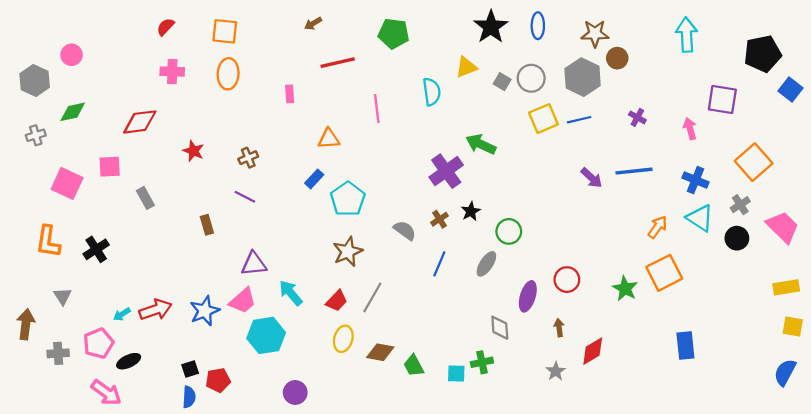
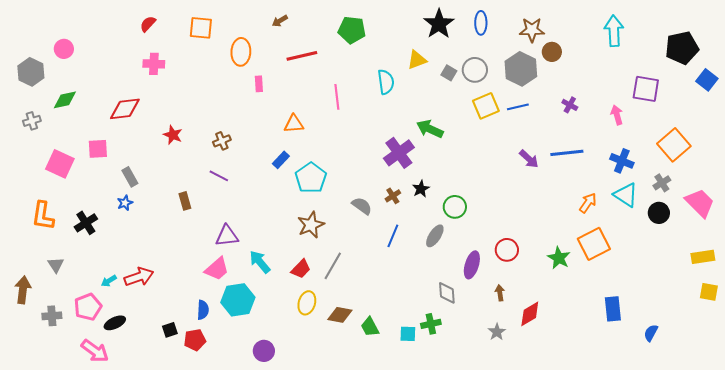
orange ellipse: (228, 74) -> (241, 52), moved
blue star: (205, 311) -> (125, 203), moved, size x0.6
blue semicircle: (785, 372) -> (651, 333), moved, size x0.7
blue semicircle: (189, 397) -> (203, 310), moved

